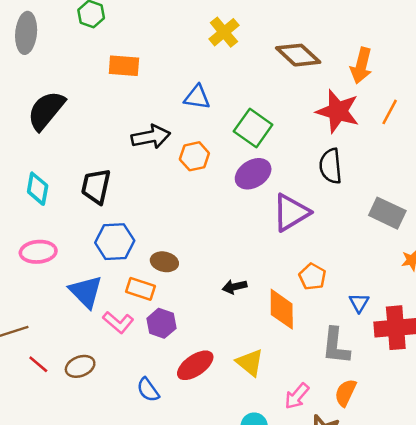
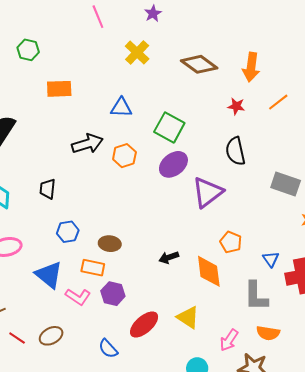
red star: (338, 111) -> (236, 106), size x0.5
orange line: (390, 112) -> (278, 102), turned 30
black trapezoid: (96, 186) -> (48, 189), size x0.7
blue hexagon: (115, 242) -> (68, 232), size x0.7
orange semicircle: (346, 393) -> (268, 333), turned -100

